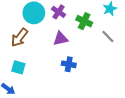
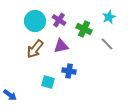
brown arrow: (19, 38) -> (35, 49), moved
cyan square: (18, 67) -> (48, 82), moved

